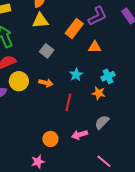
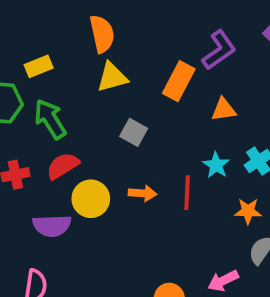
cyan star: (76, 75) -> (216, 165), moved
orange star: (99, 93) -> (248, 211), moved
red line: (68, 102) -> (187, 193), moved

